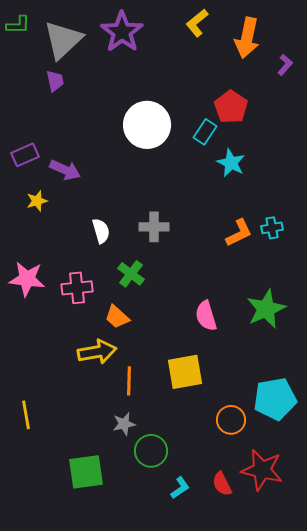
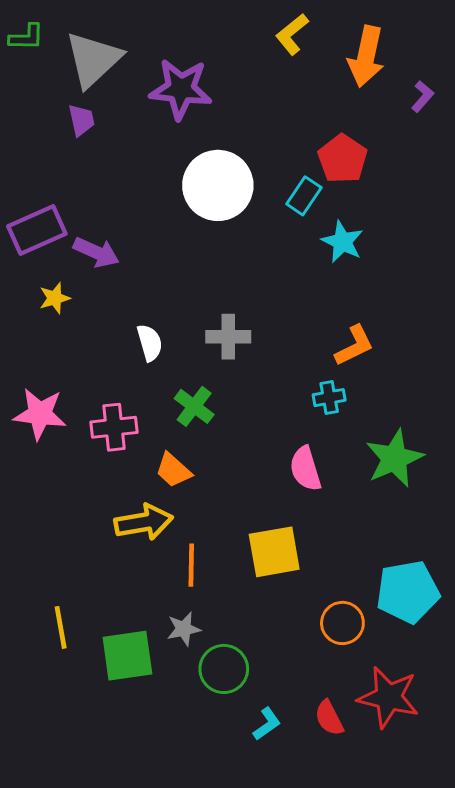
purple star: (122, 32) -> (181, 89), moved, turned -30
purple rectangle: (25, 155) -> (37, 230), size x1.4
cyan cross: (272, 228) -> (329, 398), moved
yellow line: (26, 415) -> (61, 627), moved
green square: (86, 472) -> (127, 656), moved

